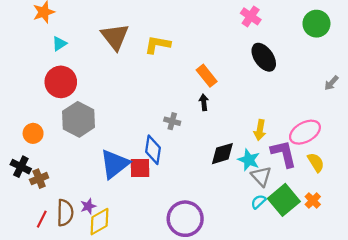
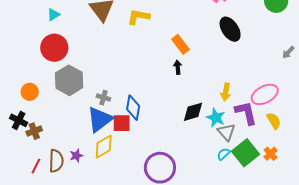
gray cross: (172, 121) -> (103, 98), moved
yellow diamond: (99, 222) -> (104, 147), moved

